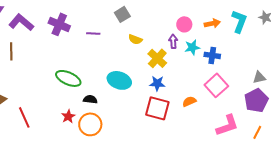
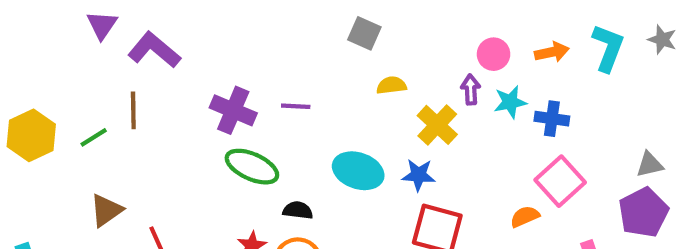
gray square: (122, 14) -> (364, 33), turned -35
purple cross: (59, 24) -> (233, 110), moved
purple line: (93, 33) -> (296, 106), moved
yellow semicircle: (135, 39) -> (391, 85), turned 152
blue star: (157, 83) -> (419, 175), moved
orange semicircle: (189, 101) -> (525, 217), moved

